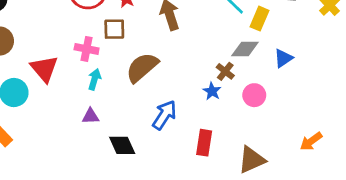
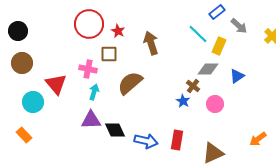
blue arrow: (164, 115) -> (146, 141), moved, turned 70
purple triangle: (91, 116) -> (91, 120), size x1.5
black diamond: (122, 145) -> (115, 130), moved

